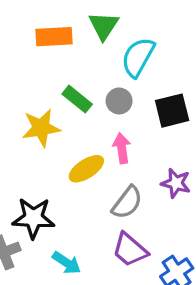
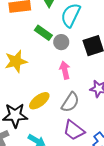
green rectangle: (77, 99) -> (43, 33), moved
yellow ellipse: (86, 169) -> (39, 101), moved

